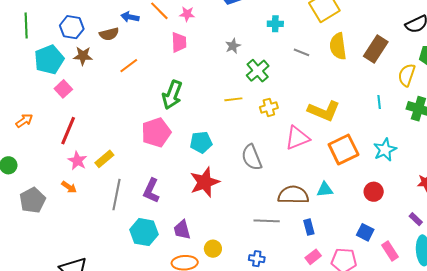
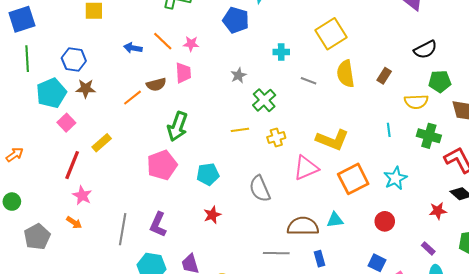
brown semicircle: (109, 34) -> (156, 84), moved
brown rectangle: (376, 49) -> (384, 76), size x0.6
yellow semicircle: (407, 75) -> (416, 102), turned -110
orange arrow: (24, 121) -> (15, 155), moved
yellow rectangle: (104, 159) -> (102, 143), moved
red star: (205, 182) -> (212, 215), size x0.6

